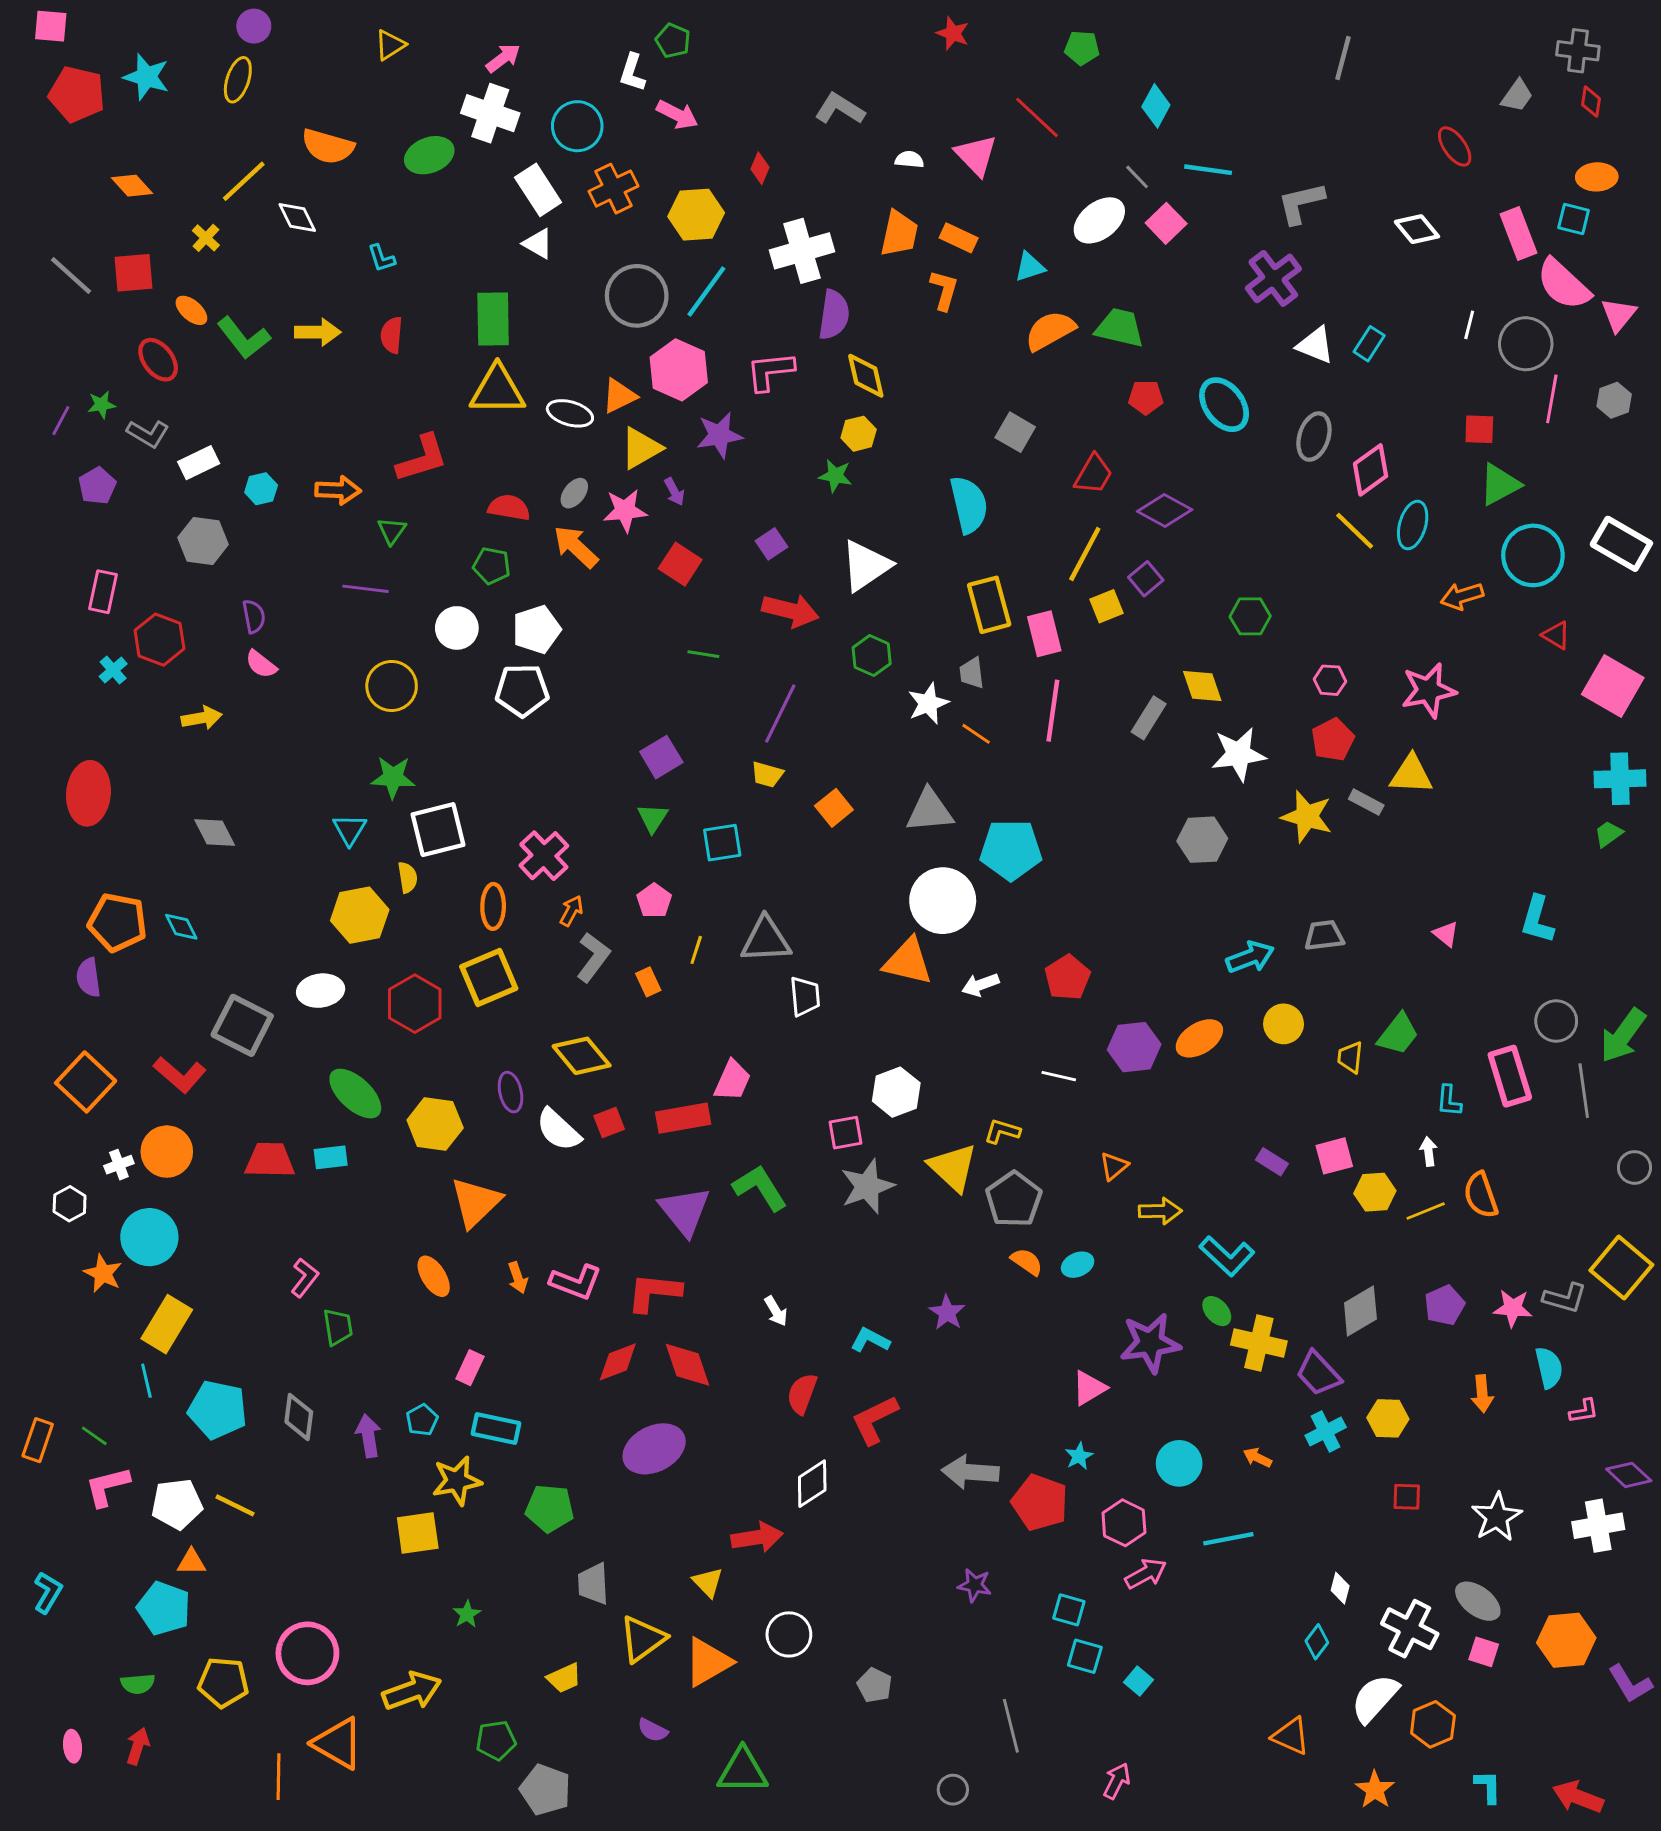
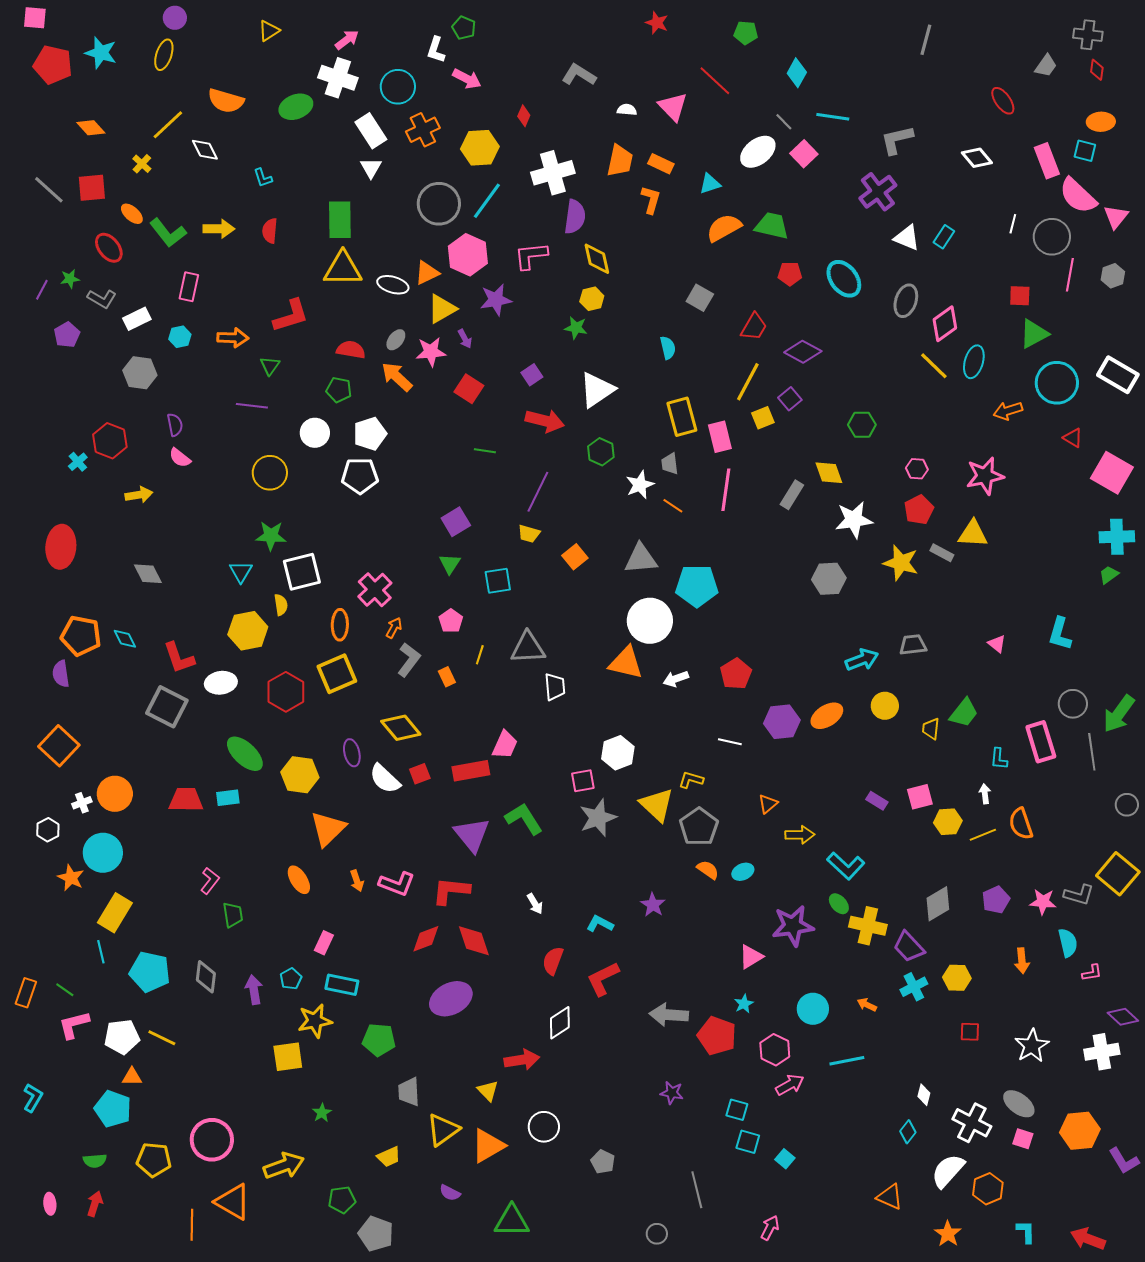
white triangle: (538, 244) -> (371, 168), turned 30
cyan semicircle: (969, 505) -> (668, 348), size x0.6
pink rectangle: (103, 592) -> (189, 287), moved
red L-shape: (180, 1075) -> (179, 658), moved, turned 30

